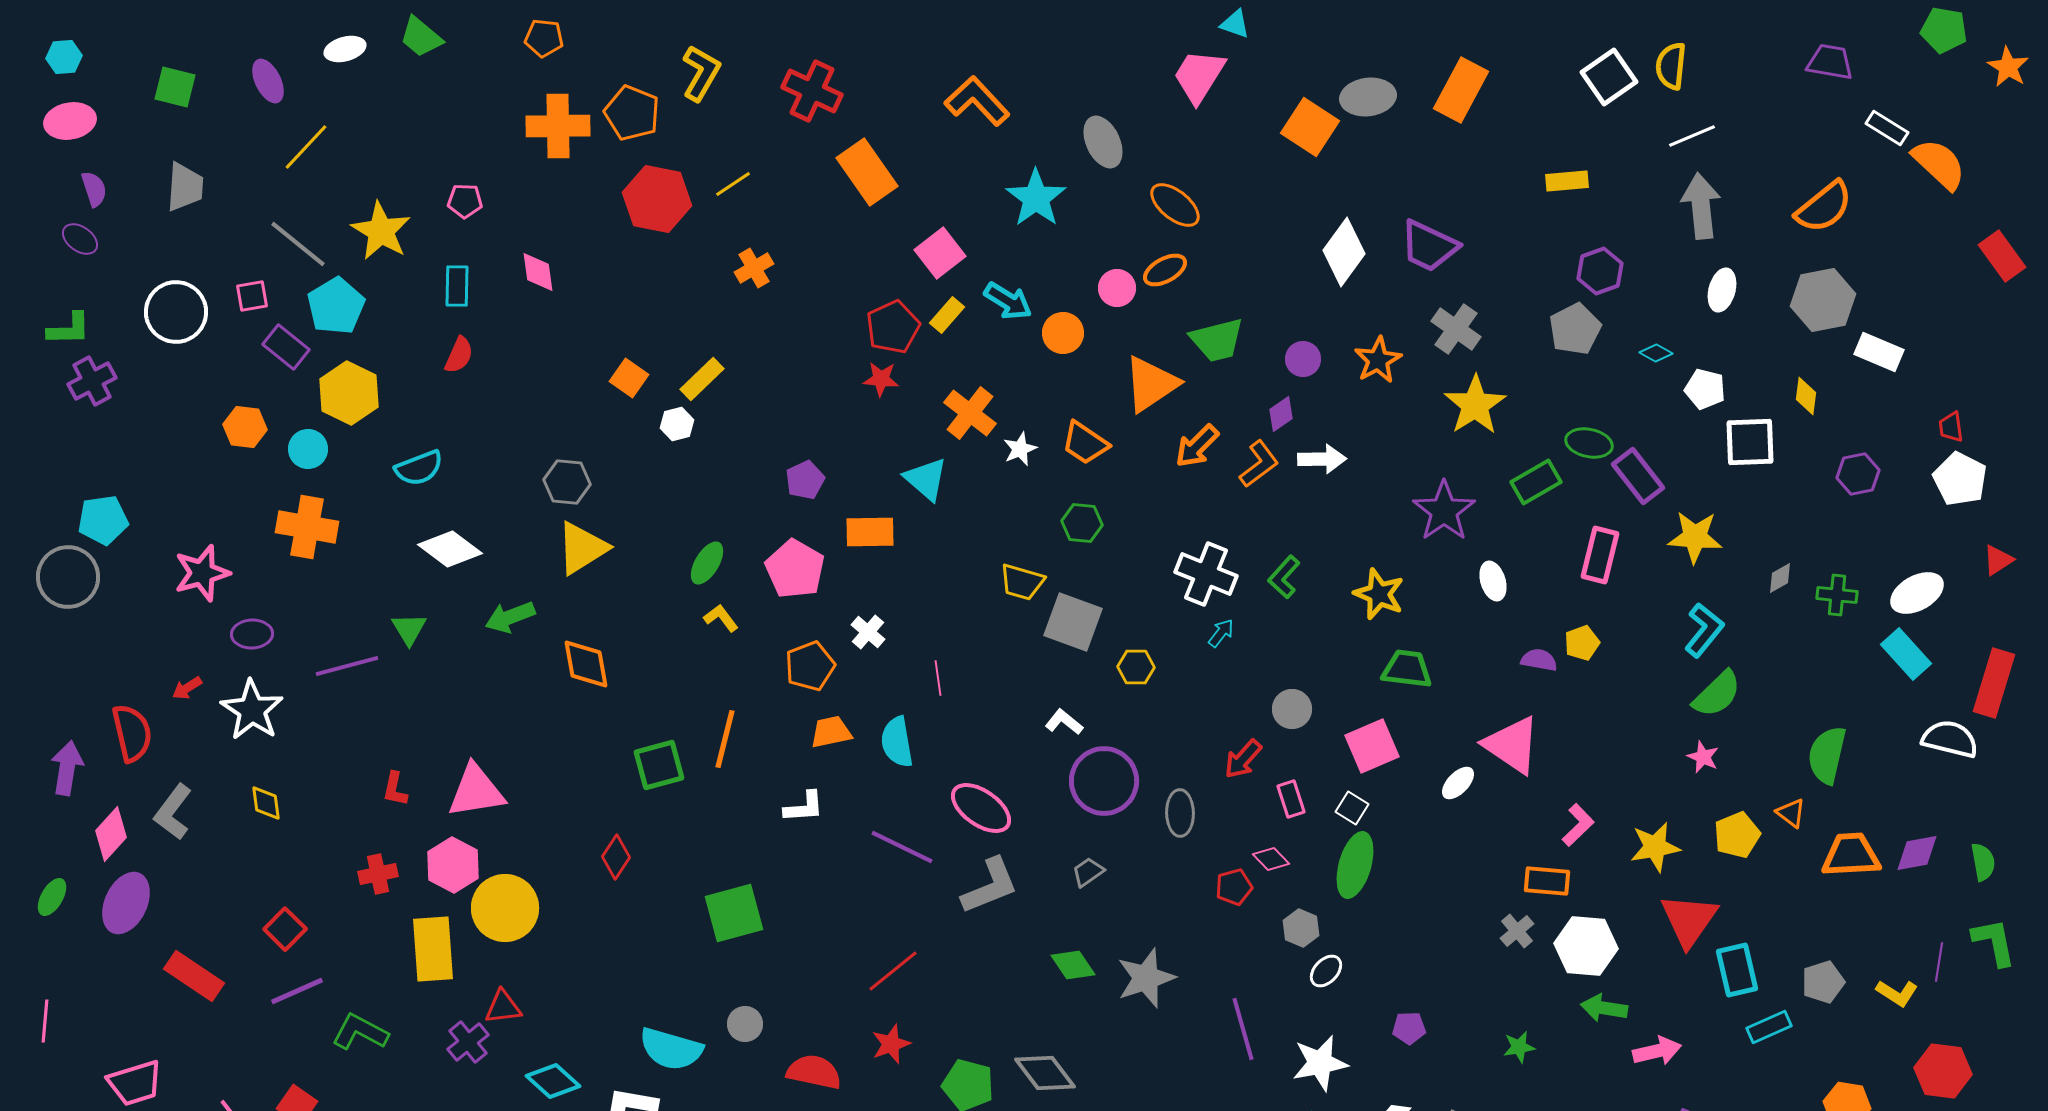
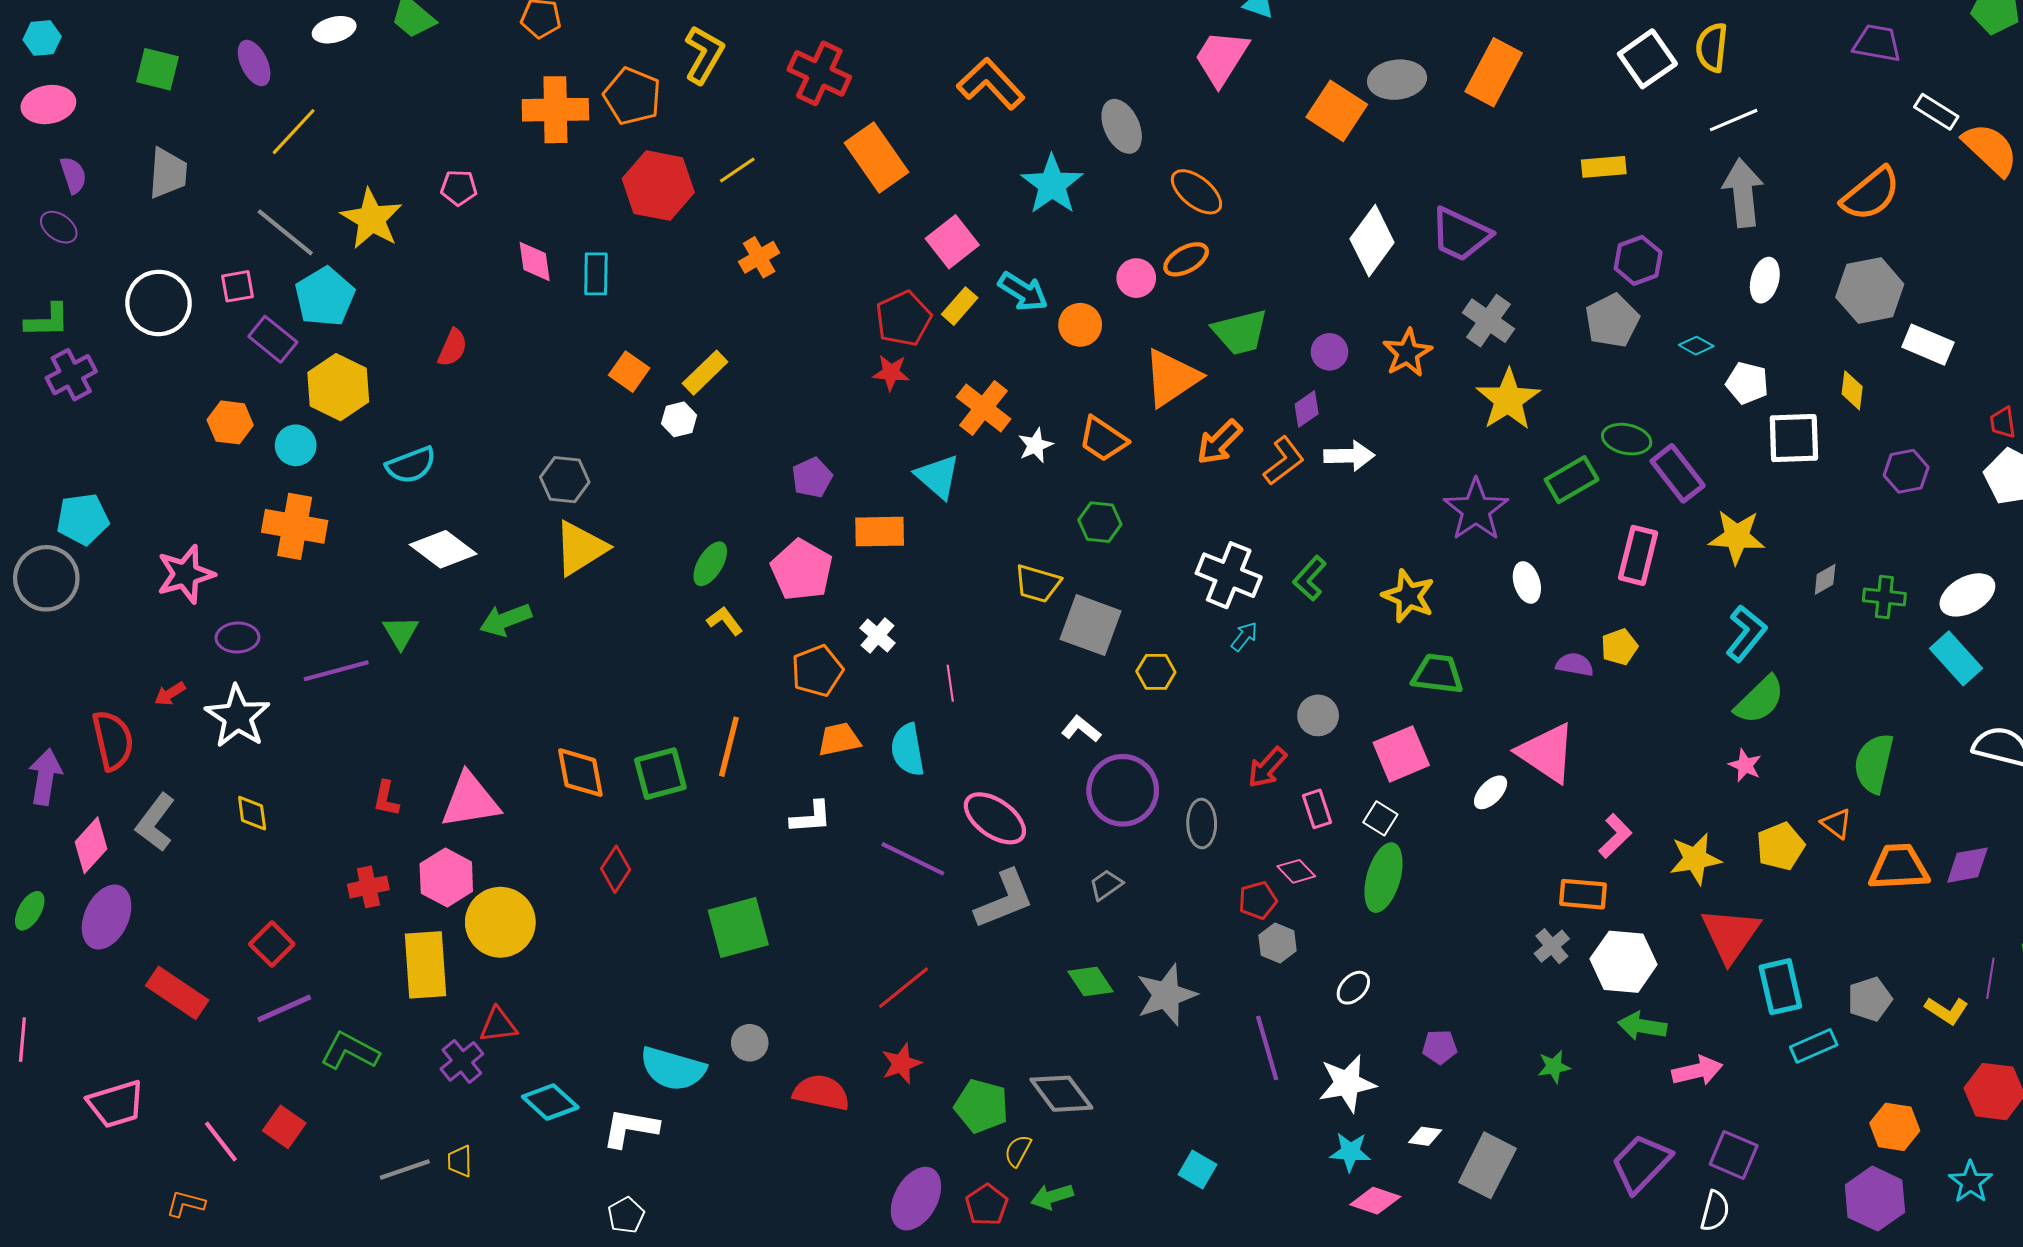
cyan rectangle: (457, 286) -> (596, 274), moved
orange diamond: (586, 664) -> (580, 773), moved
gray hexagon: (1301, 928) -> (1278, 943), moved

